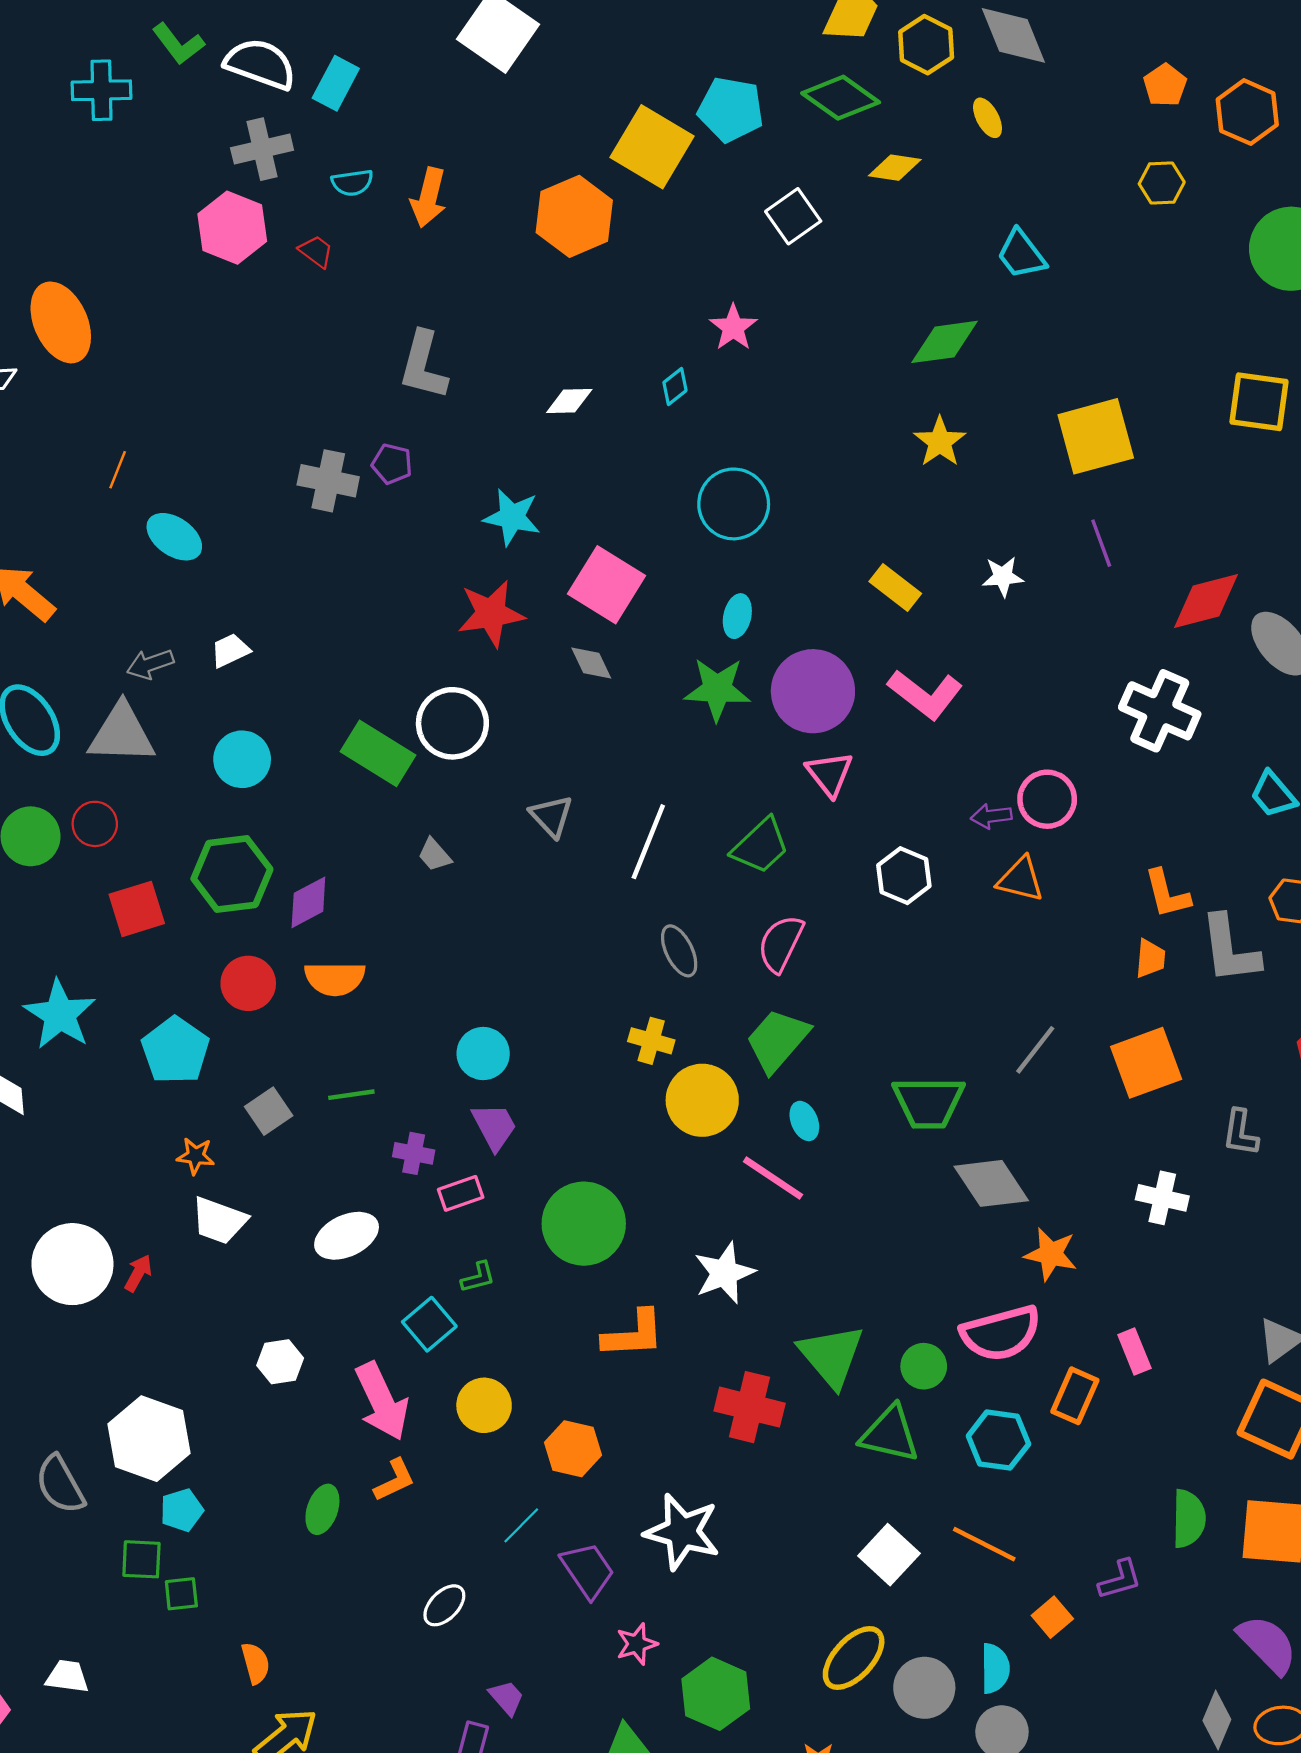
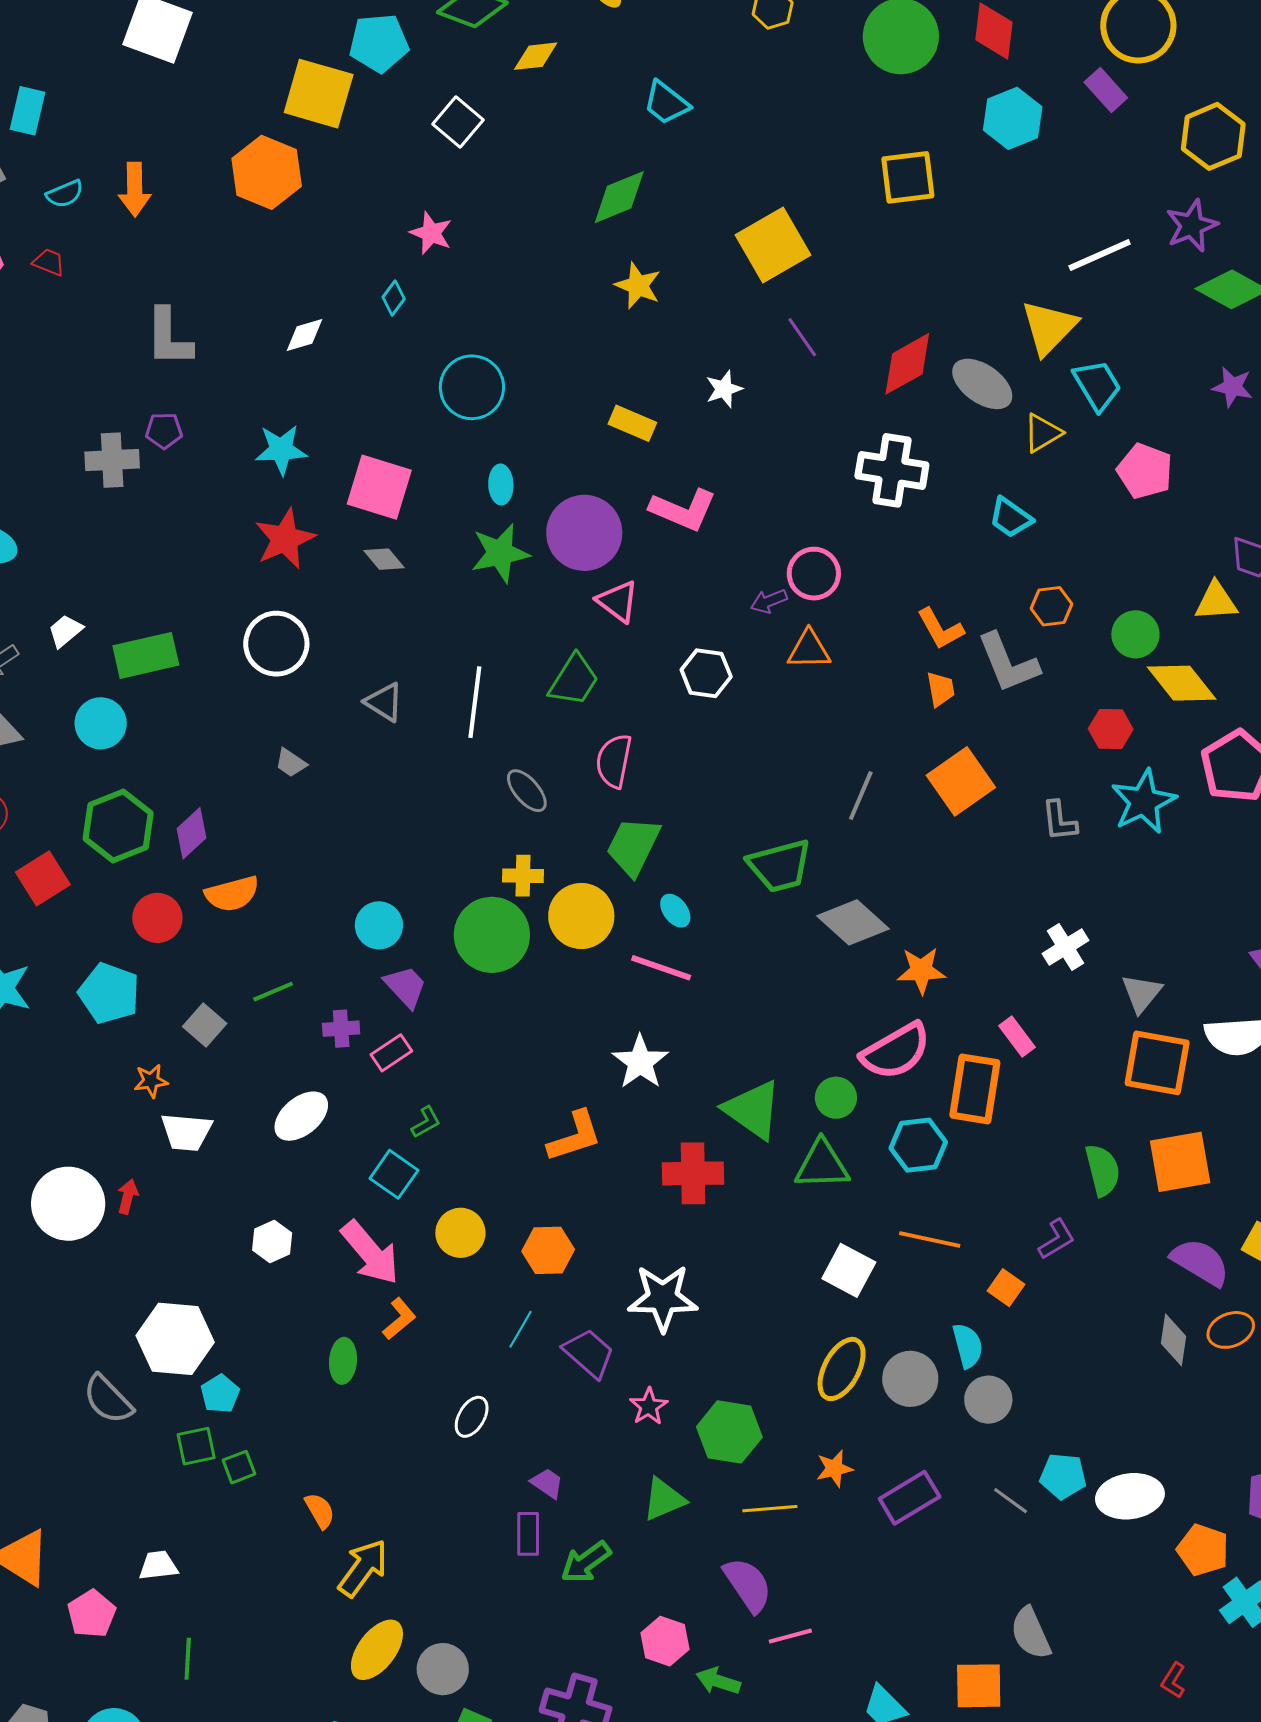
green rectangle: (378, 753) -> (146, 655), moved, turned -30
white cross: (1162, 1198) -> (1066, 947), moved, turned -30
green circle: (584, 1224) -> (492, 935), moved
orange rectangle: (1075, 1396) -> (975, 1089), size x1.4

